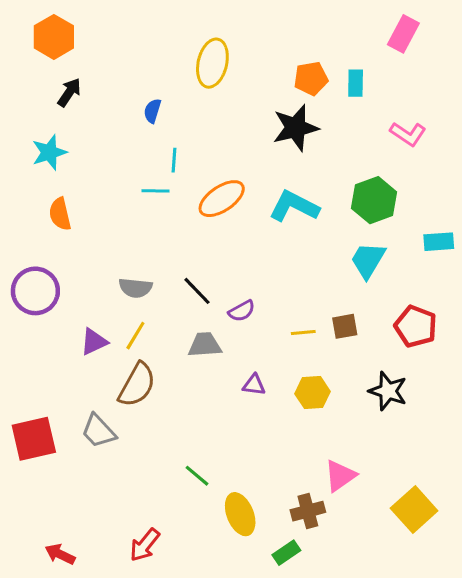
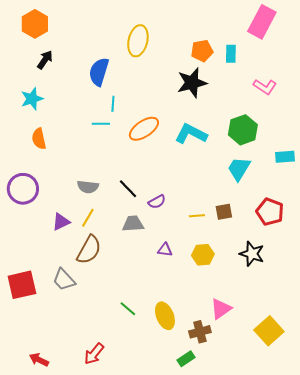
pink rectangle: (403, 34) -> (262, 22), size x1.4
blue semicircle: (152, 111) -> (99, 72), size x1.8
yellow ellipse: (240, 514) -> (165, 316), moved

